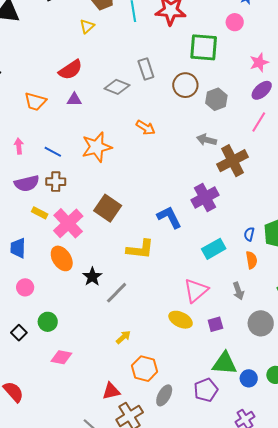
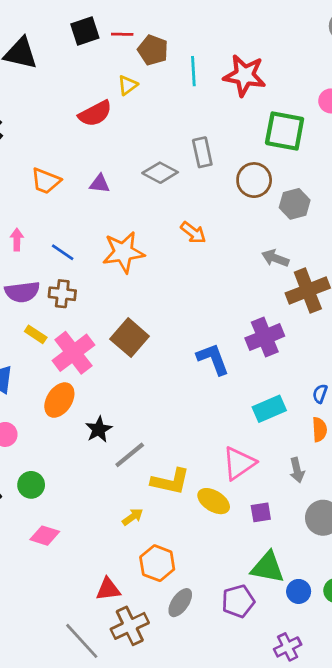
red semicircle: (70, 70) -> (95, 114), moved
yellow L-shape: (140, 249) -> (170, 481), moved
orange ellipse: (62, 258) -> (59, 400), turned 60

